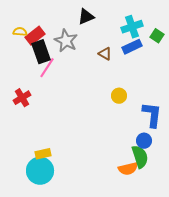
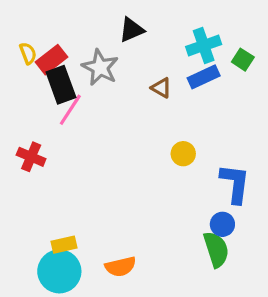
yellow semicircle: (20, 32) -> (28, 53), turned 64
red cross: (22, 98) -> (31, 157), turned -36
orange semicircle: (128, 169) -> (120, 267), moved

